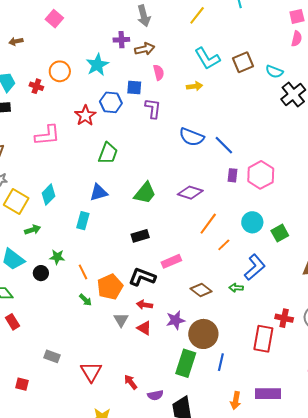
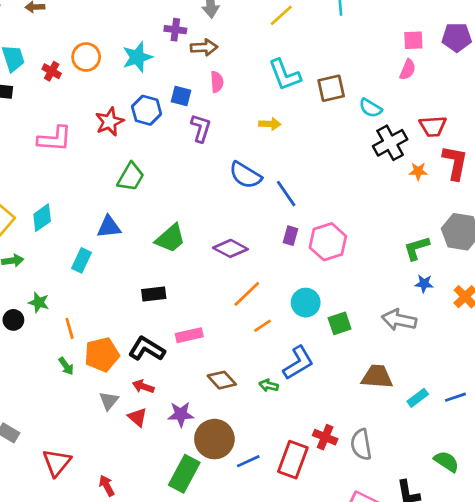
yellow arrow: (195, 86) -> (270, 124), moved
blue line: (221, 362) -> (248, 461), moved, turned 42

